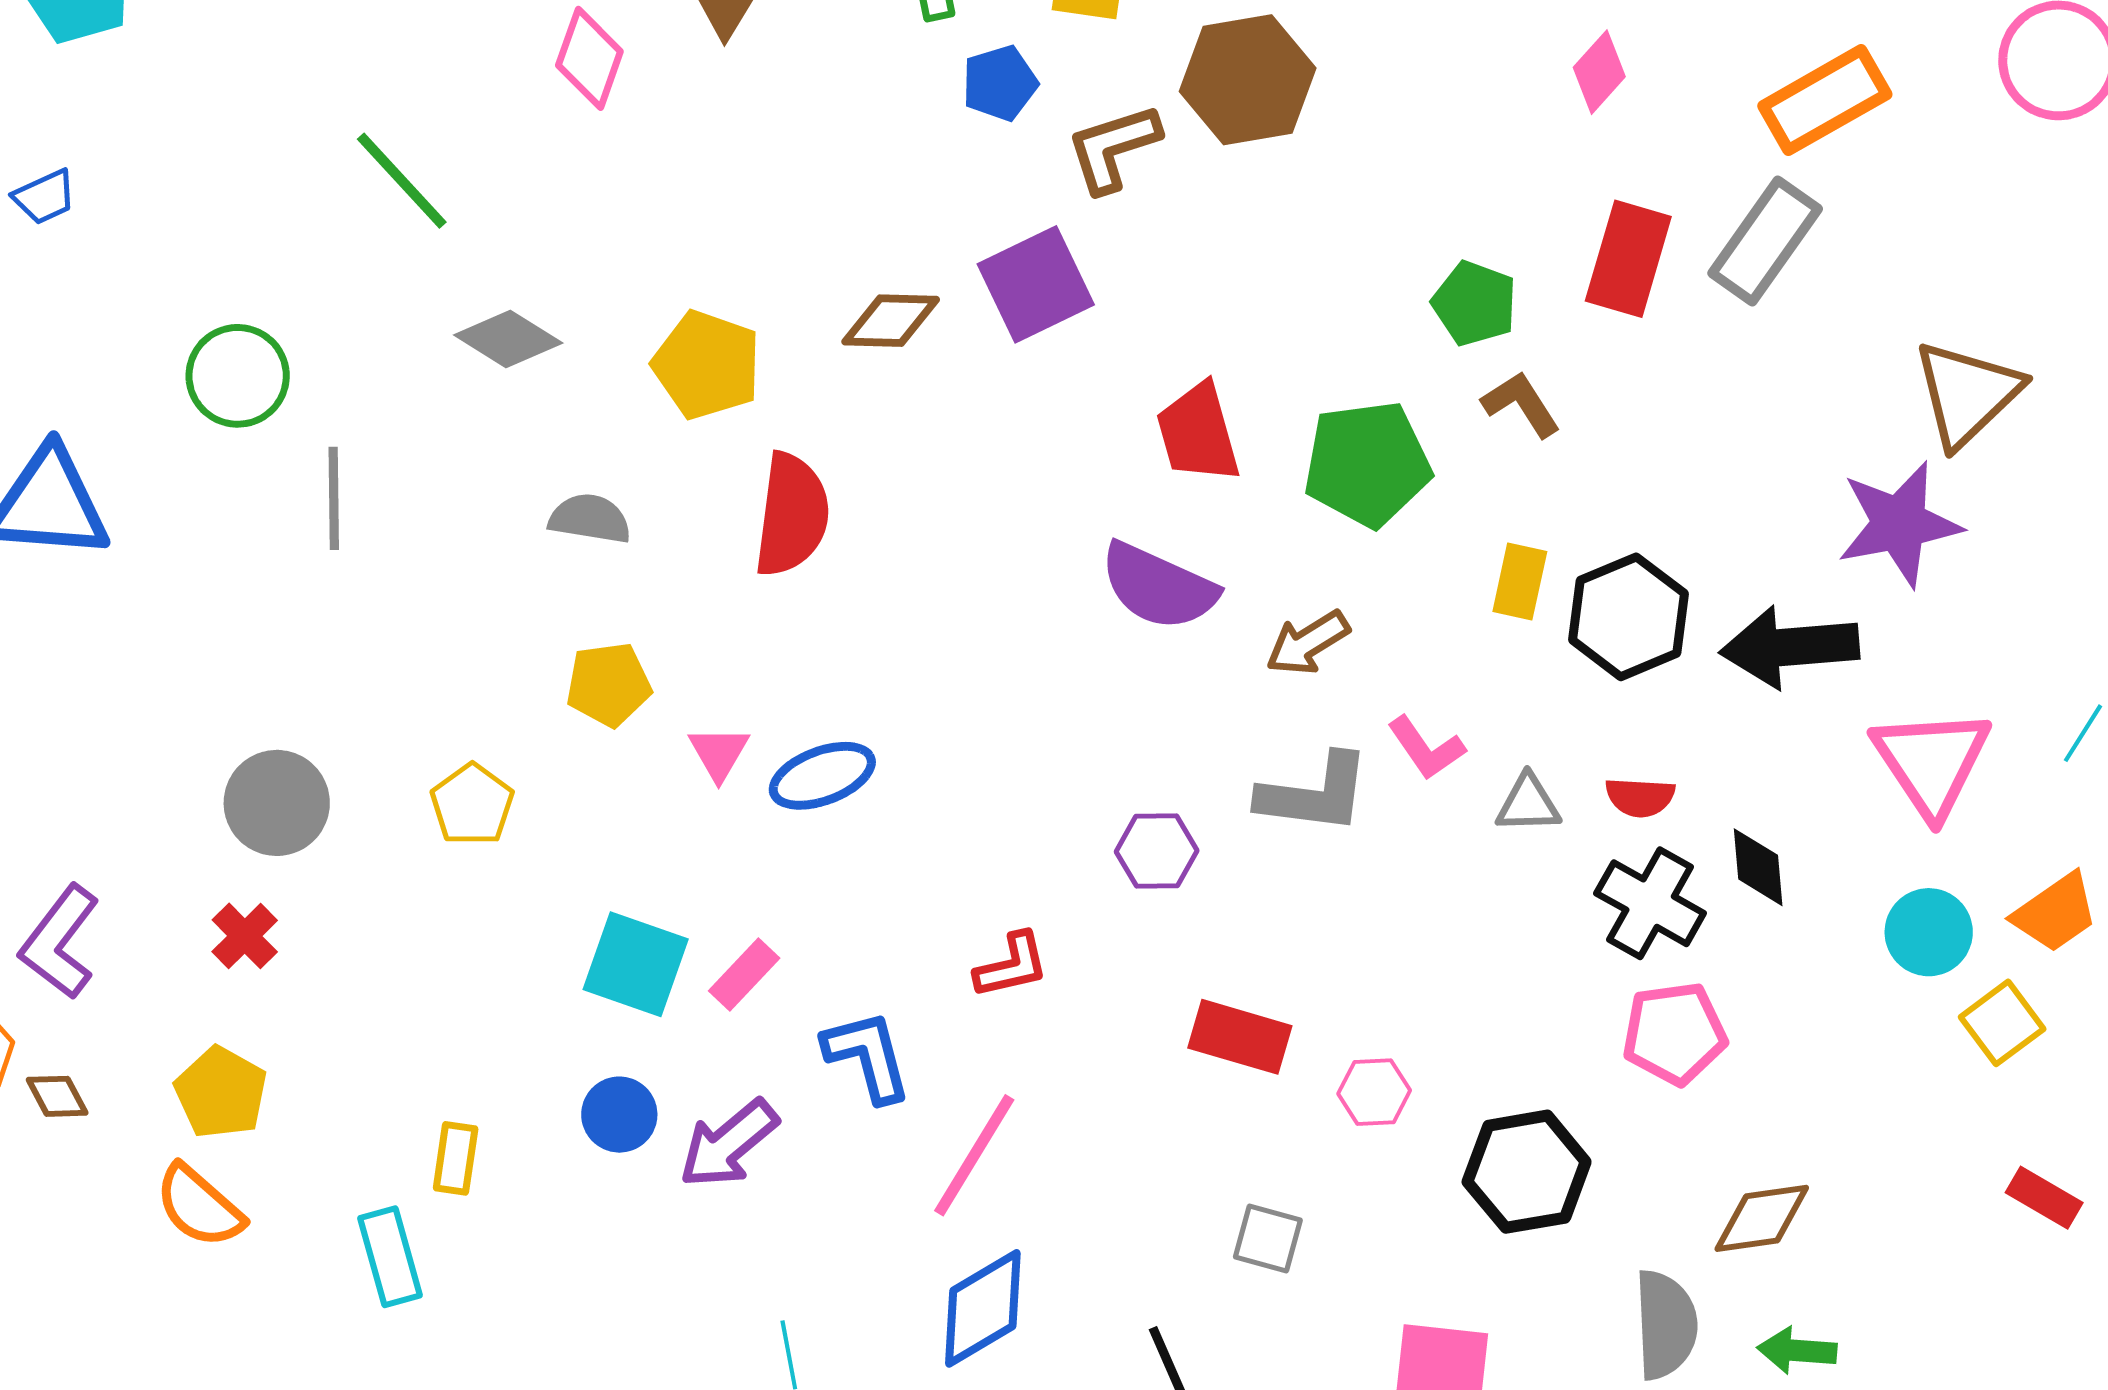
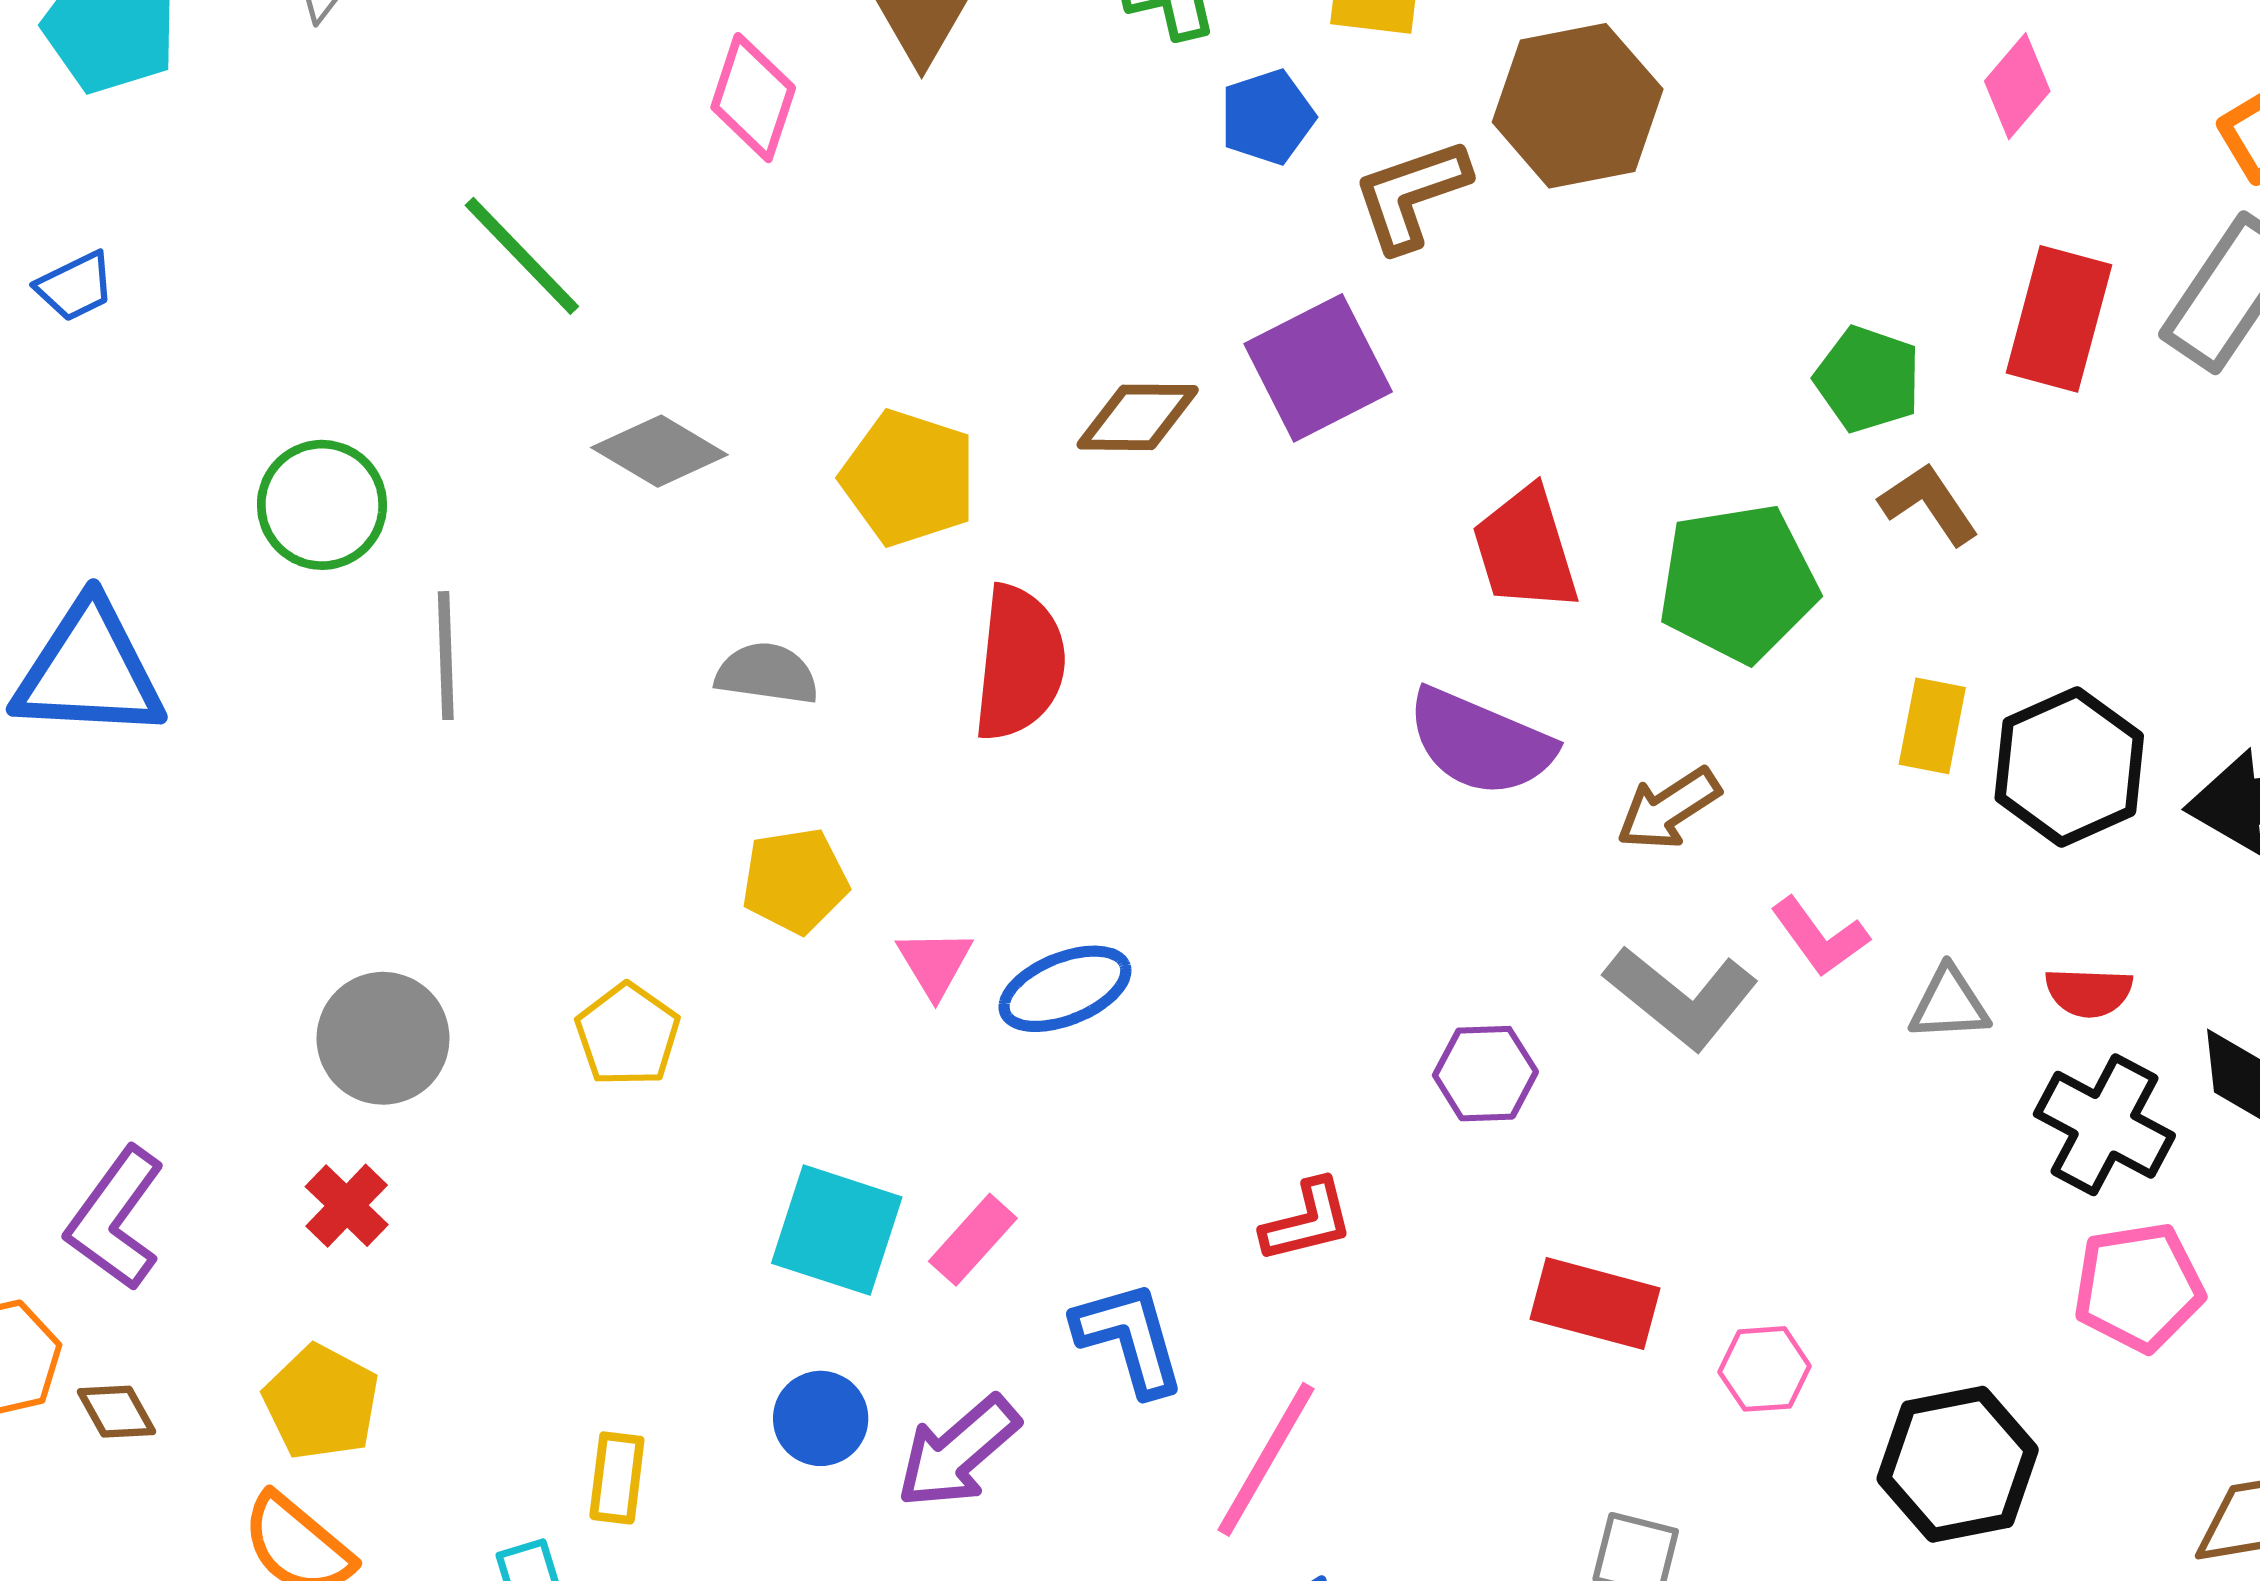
gray L-shape: (1314, 794) -> (1681, 997), turned 33

